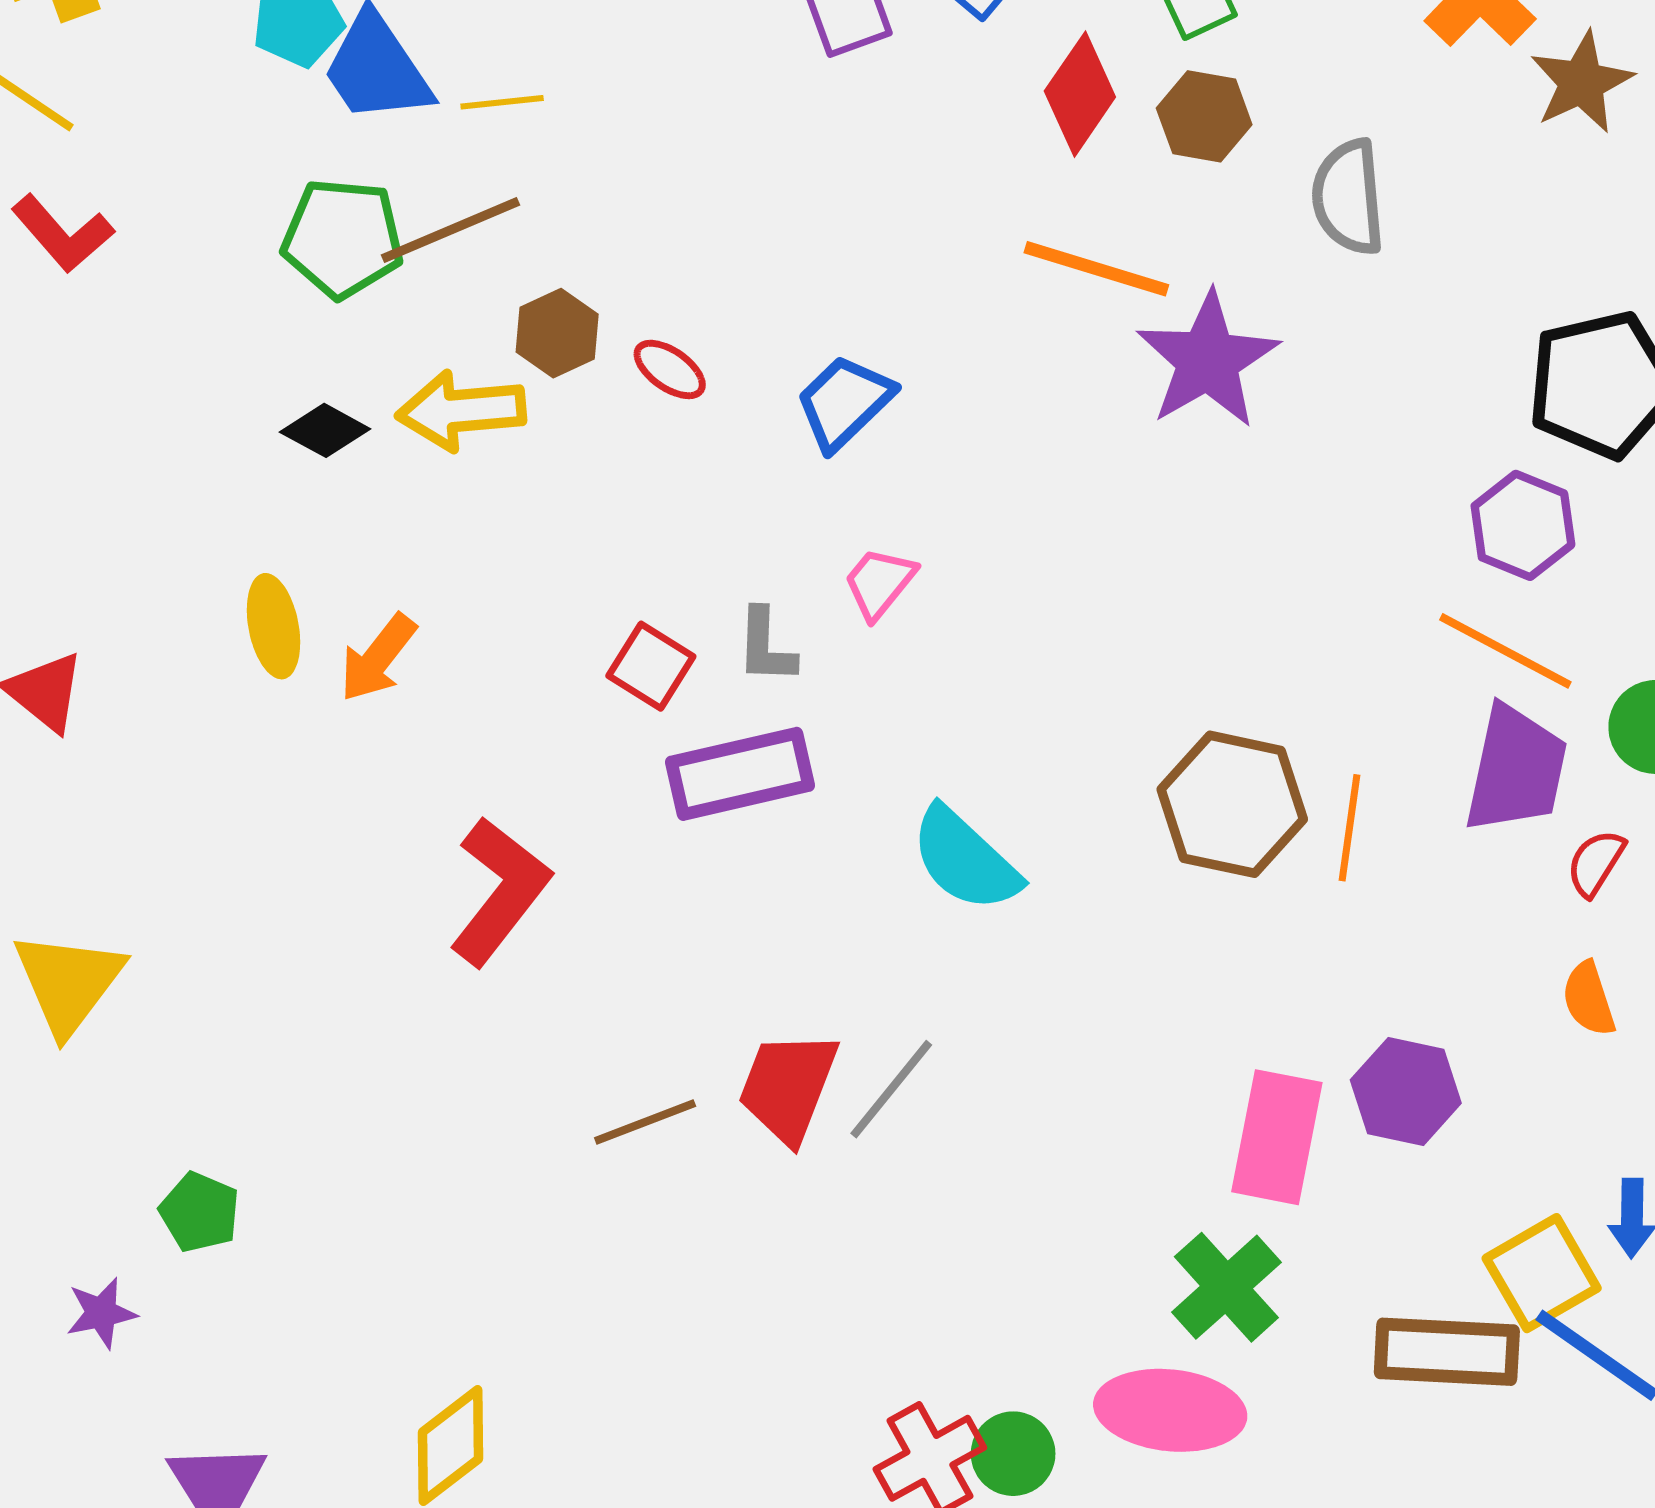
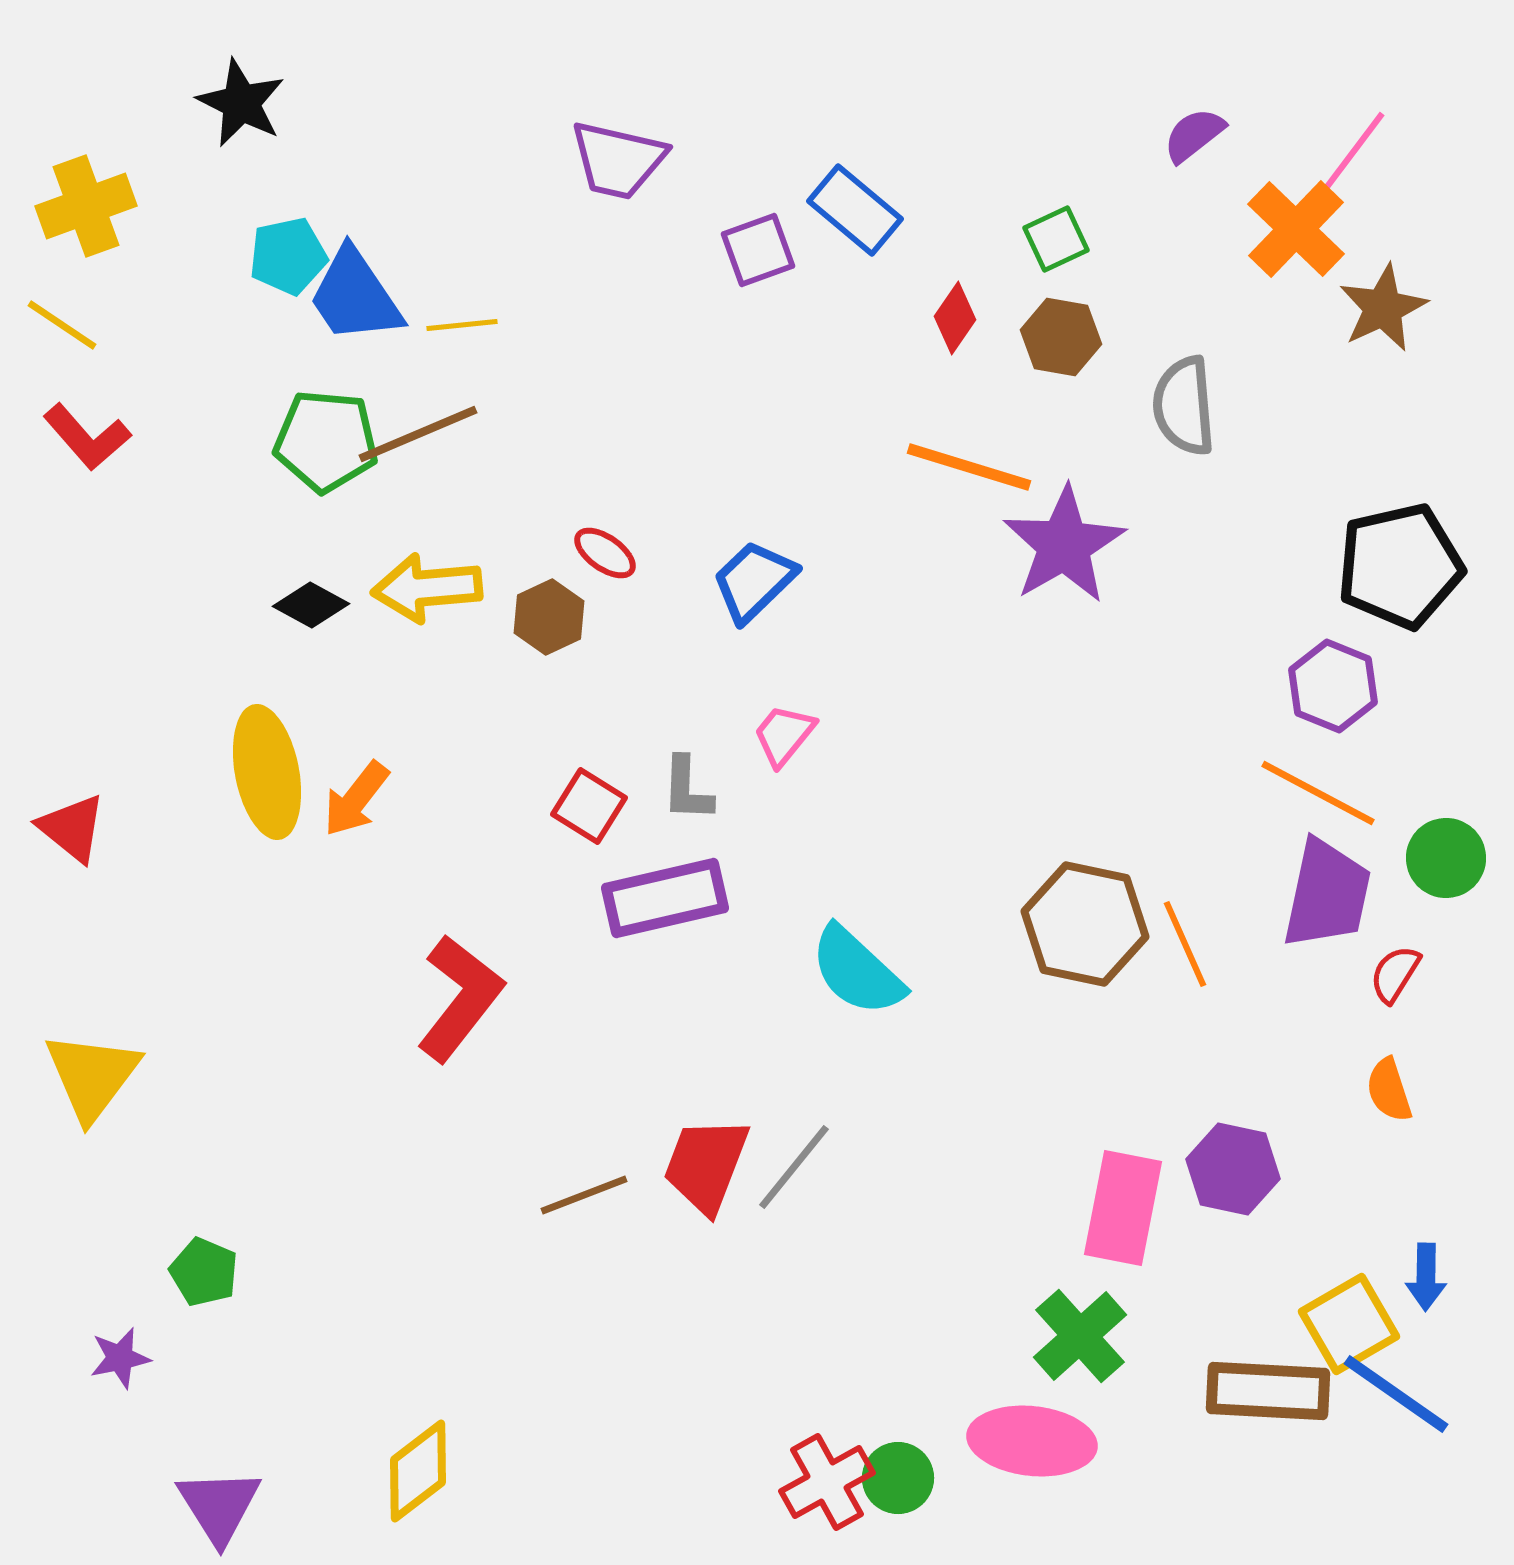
red diamond: (1080, 94) -> (955, 318), size x0.7
brown hexagon: (557, 333) -> (549, 617), moved
yellow ellipse: (274, 626) -> (267, 772), size x1.5
orange line: (1349, 828) -> (1185, 944), turned -32

